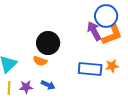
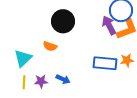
black circle: (48, 43) -> (63, 21), moved
orange semicircle: (40, 61) -> (50, 46), moved

